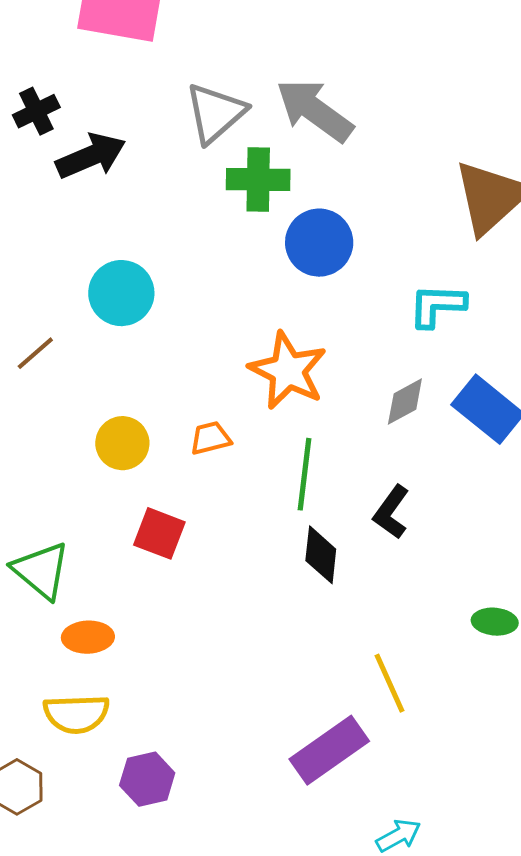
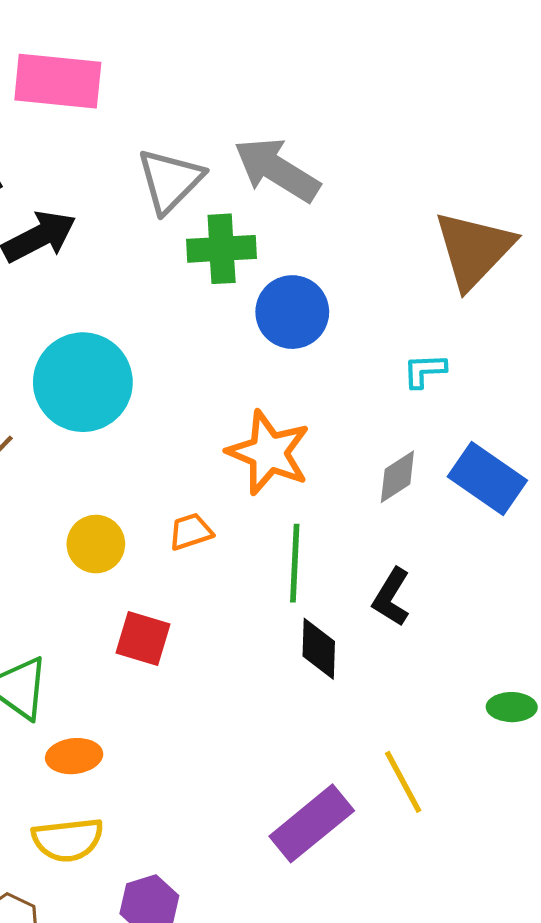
cyan circle: (121, 293) -> (83, 382), size x1.4
cyan L-shape: (437, 306) -> (425, 371), size x0.7
purple rectangle: (329, 750) -> (312, 823), moved

